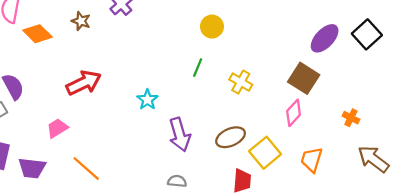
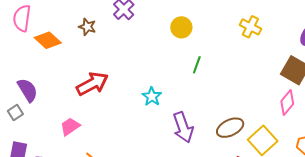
yellow circle: (212, 27) -> (181, 27), moved
yellow cross: (241, 82) -> (250, 27), moved

